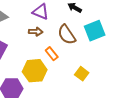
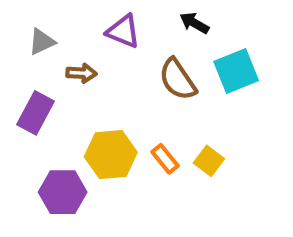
brown arrow: (36, 32) -> (81, 73), moved
orange rectangle: (52, 54) -> (165, 159), moved

